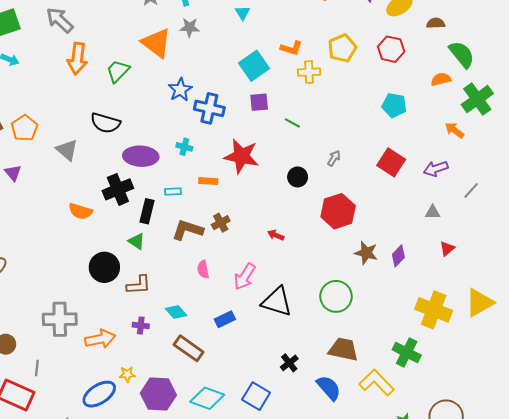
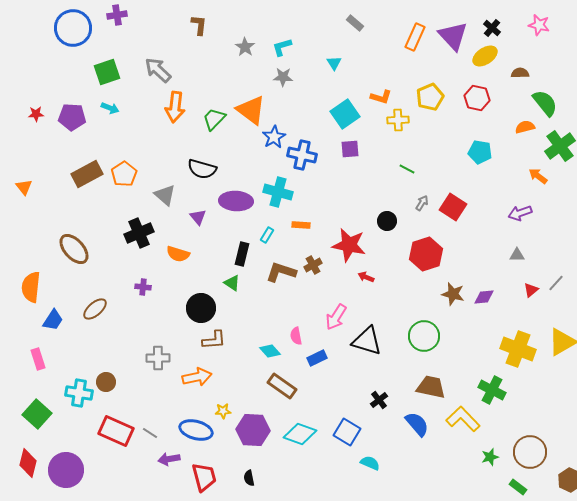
orange triangle: (156, 43) -> (251, 110), moved
green line: (292, 123) -> (407, 169), moved
cyan cross: (184, 147) -> (278, 192), size x1.8
red star: (241, 156) -> (349, 245), moved
red square: (391, 162) -> (453, 207), moved
purple triangle: (13, 173) -> (198, 217), moved
black cross: (118, 189) -> (139, 233), moved
gray line: (471, 190) -> (556, 283), moved
cyan rectangle: (173, 191) -> (267, 235), turned -56
purple diamond: (398, 256) -> (484, 297), turned 40
pink semicircle: (203, 269) -> (296, 336), moved
brown L-shape: (139, 285) -> (214, 340), moved
gray cross: (60, 319) -> (158, 358), size x0.7
purple cross: (141, 325) -> (143, 287), moved
gray line: (37, 368) -> (150, 433), moved, turned -63
blue ellipse: (99, 394) -> (196, 430), turned 48

